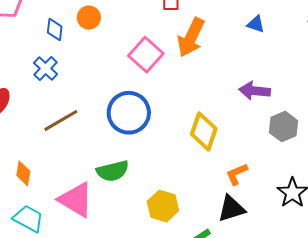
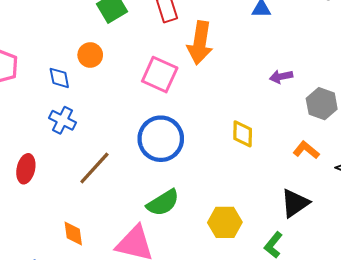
purple arrow: (255, 91) -> (281, 77), size x0.7
yellow diamond: (204, 131) -> (243, 134), size x0.7
orange L-shape: (237, 174) -> (306, 150), moved, turned 80

